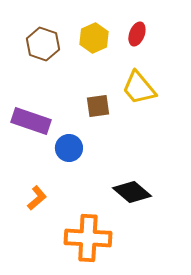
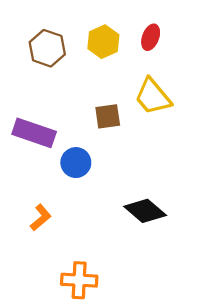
orange cross: (88, 238) -> (79, 280), moved, size x0.7

